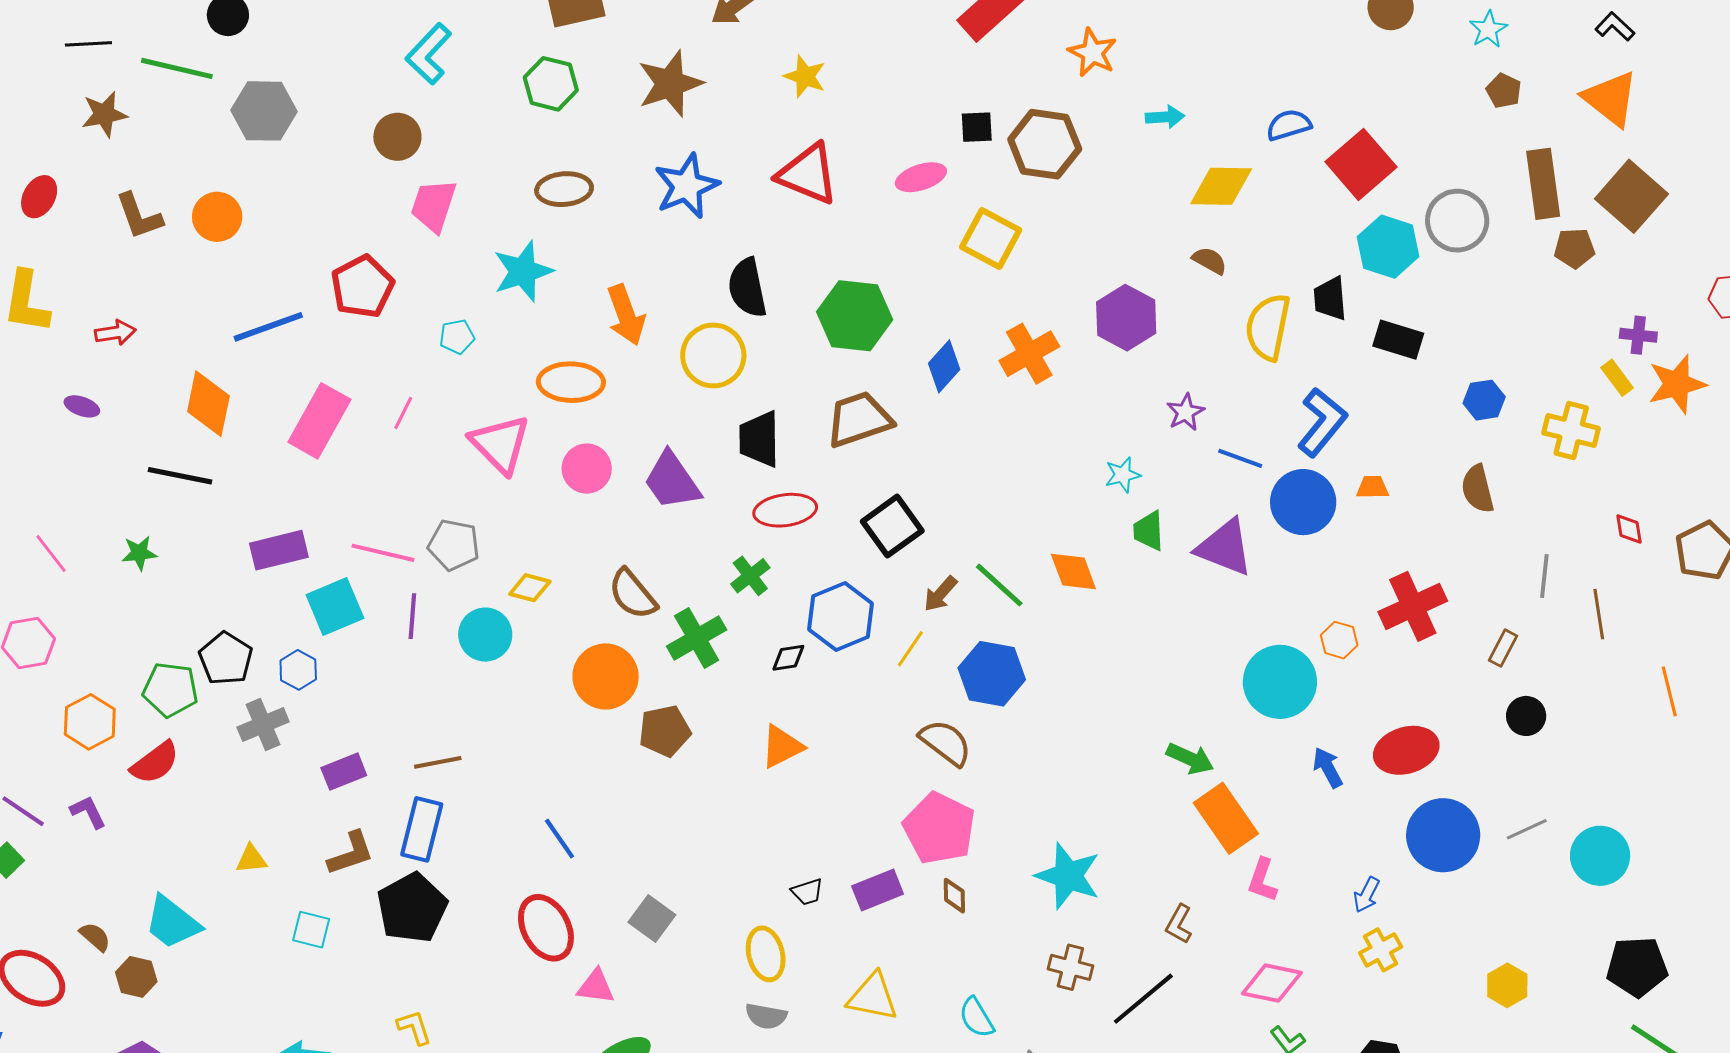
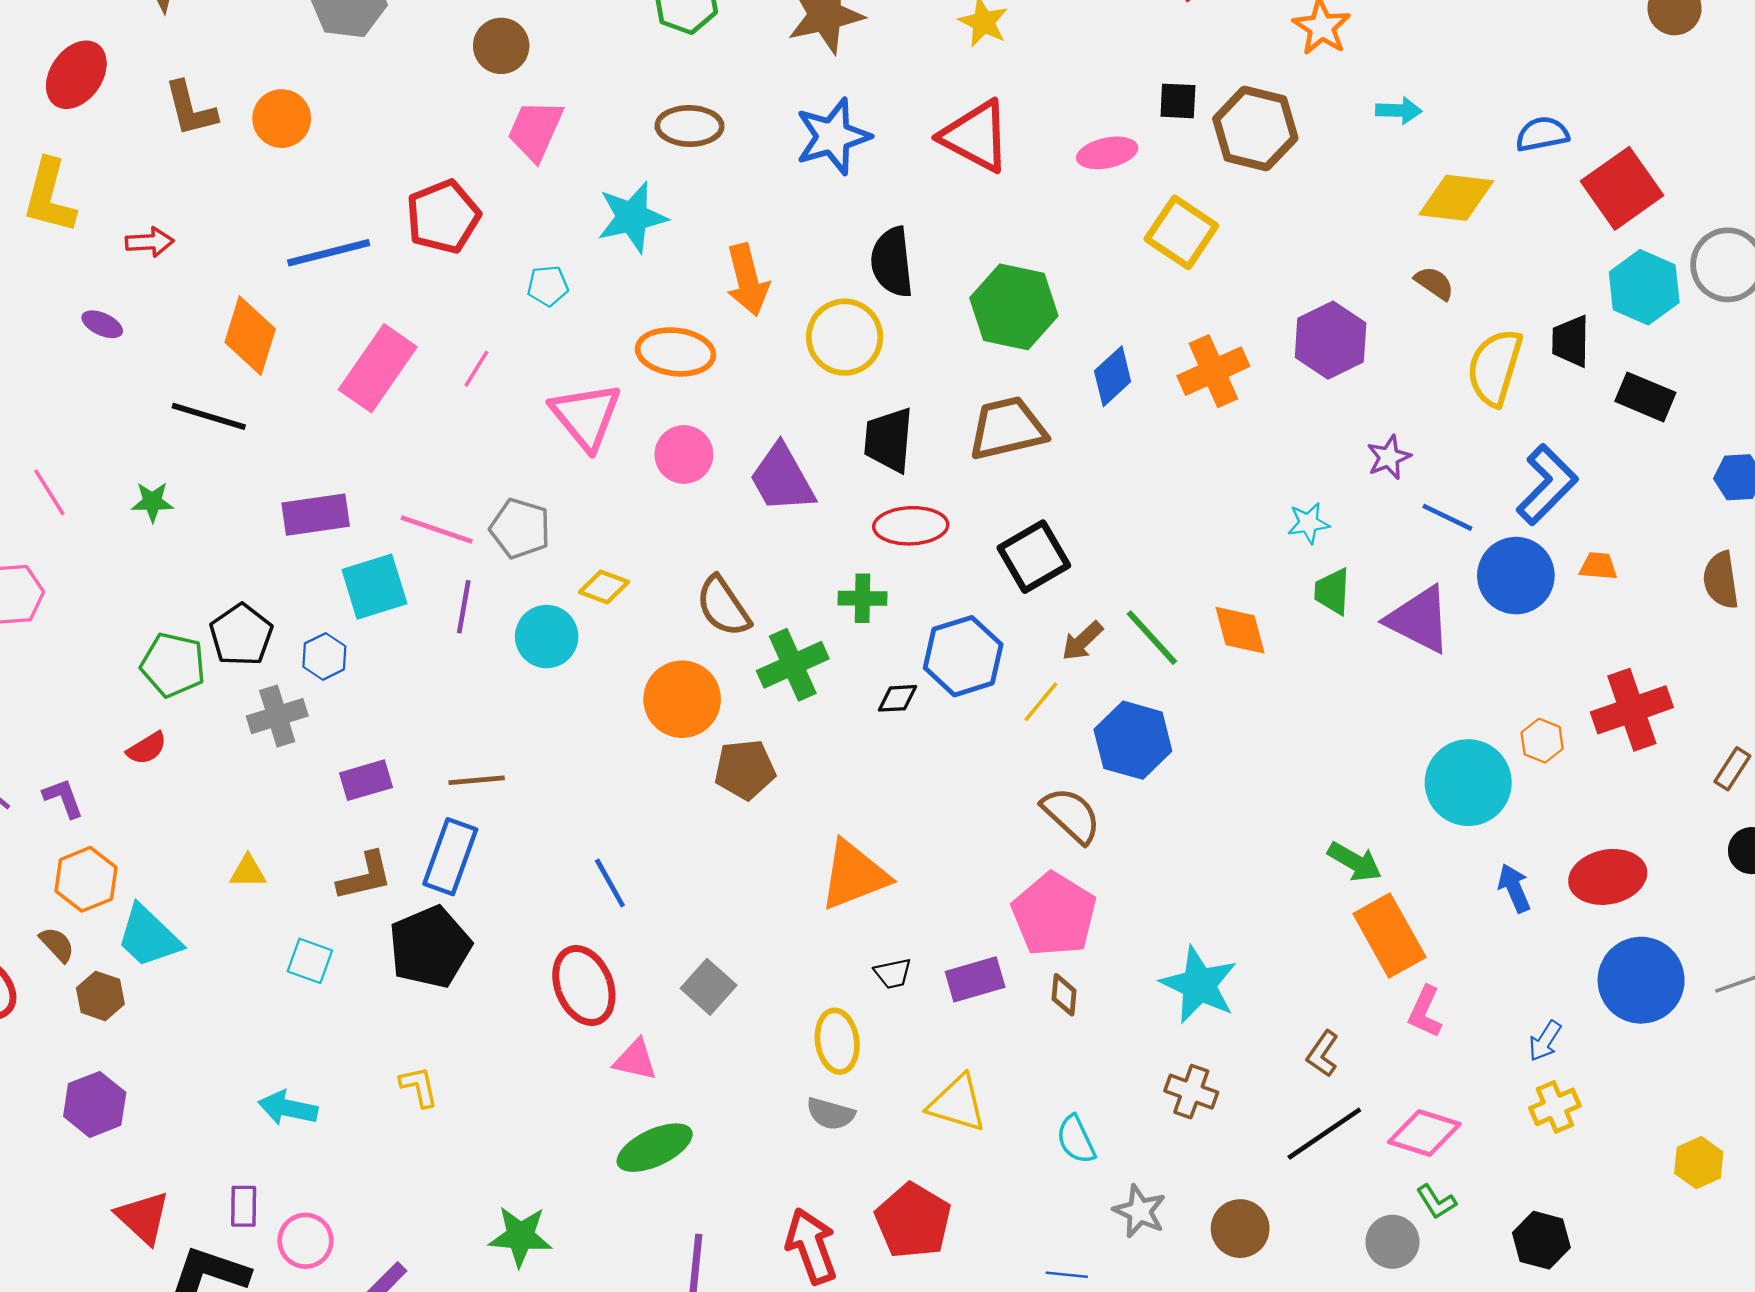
red ellipse: (39, 197) -> (76, 75), size x1.4
green cross: (750, 576) -> (862, 598), turned 33
orange hexagon: (90, 722) -> (86, 879), moved
orange triangle: (782, 747) -> (854, 875), moved, size x1.4
red semicircle: (155, 763) -> (147, 748), size x0.7
black line: (1143, 999) -> (1324, 1134), moved

